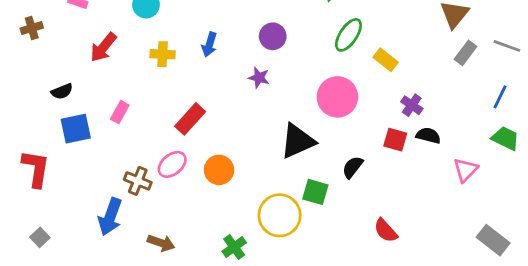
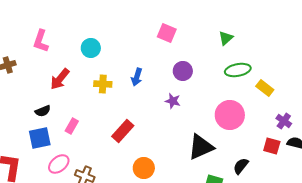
green ellipse: (348, 35) -> (238, 70), turned 45
black semicircle: (62, 91) -> (43, 111), moved
pink ellipse: (172, 164) -> (59, 164), moved

